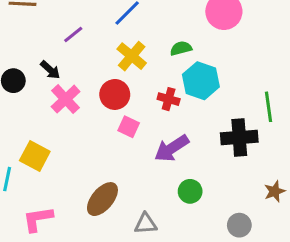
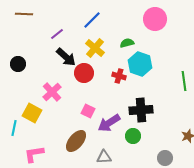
black arrow: (50, 70) -> (66, 57), moved, size x1.5
pink cross: (66, 99) -> (52, 92), moved
pink square: (129, 127) -> (88, 111), moved
black cross: (239, 138) -> (141, 110), moved
purple arrow: (172, 148) -> (109, 123), moved

